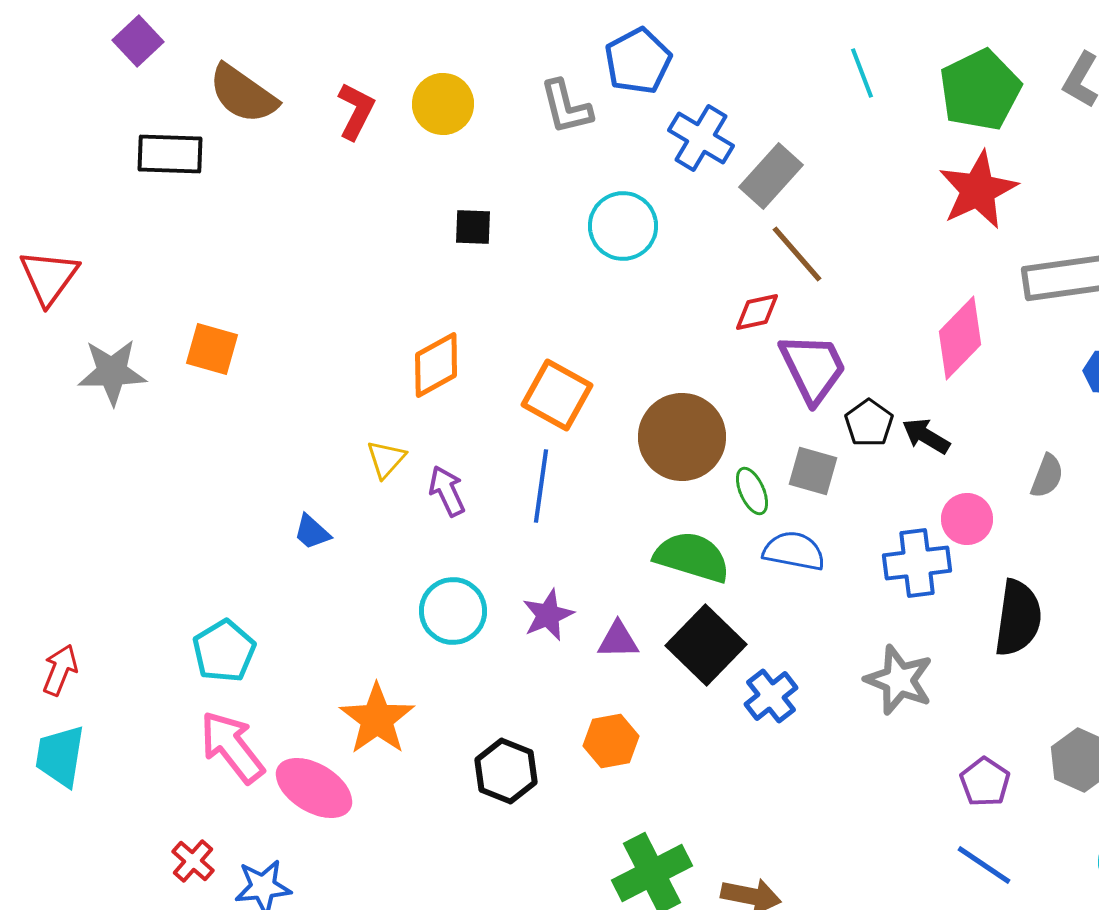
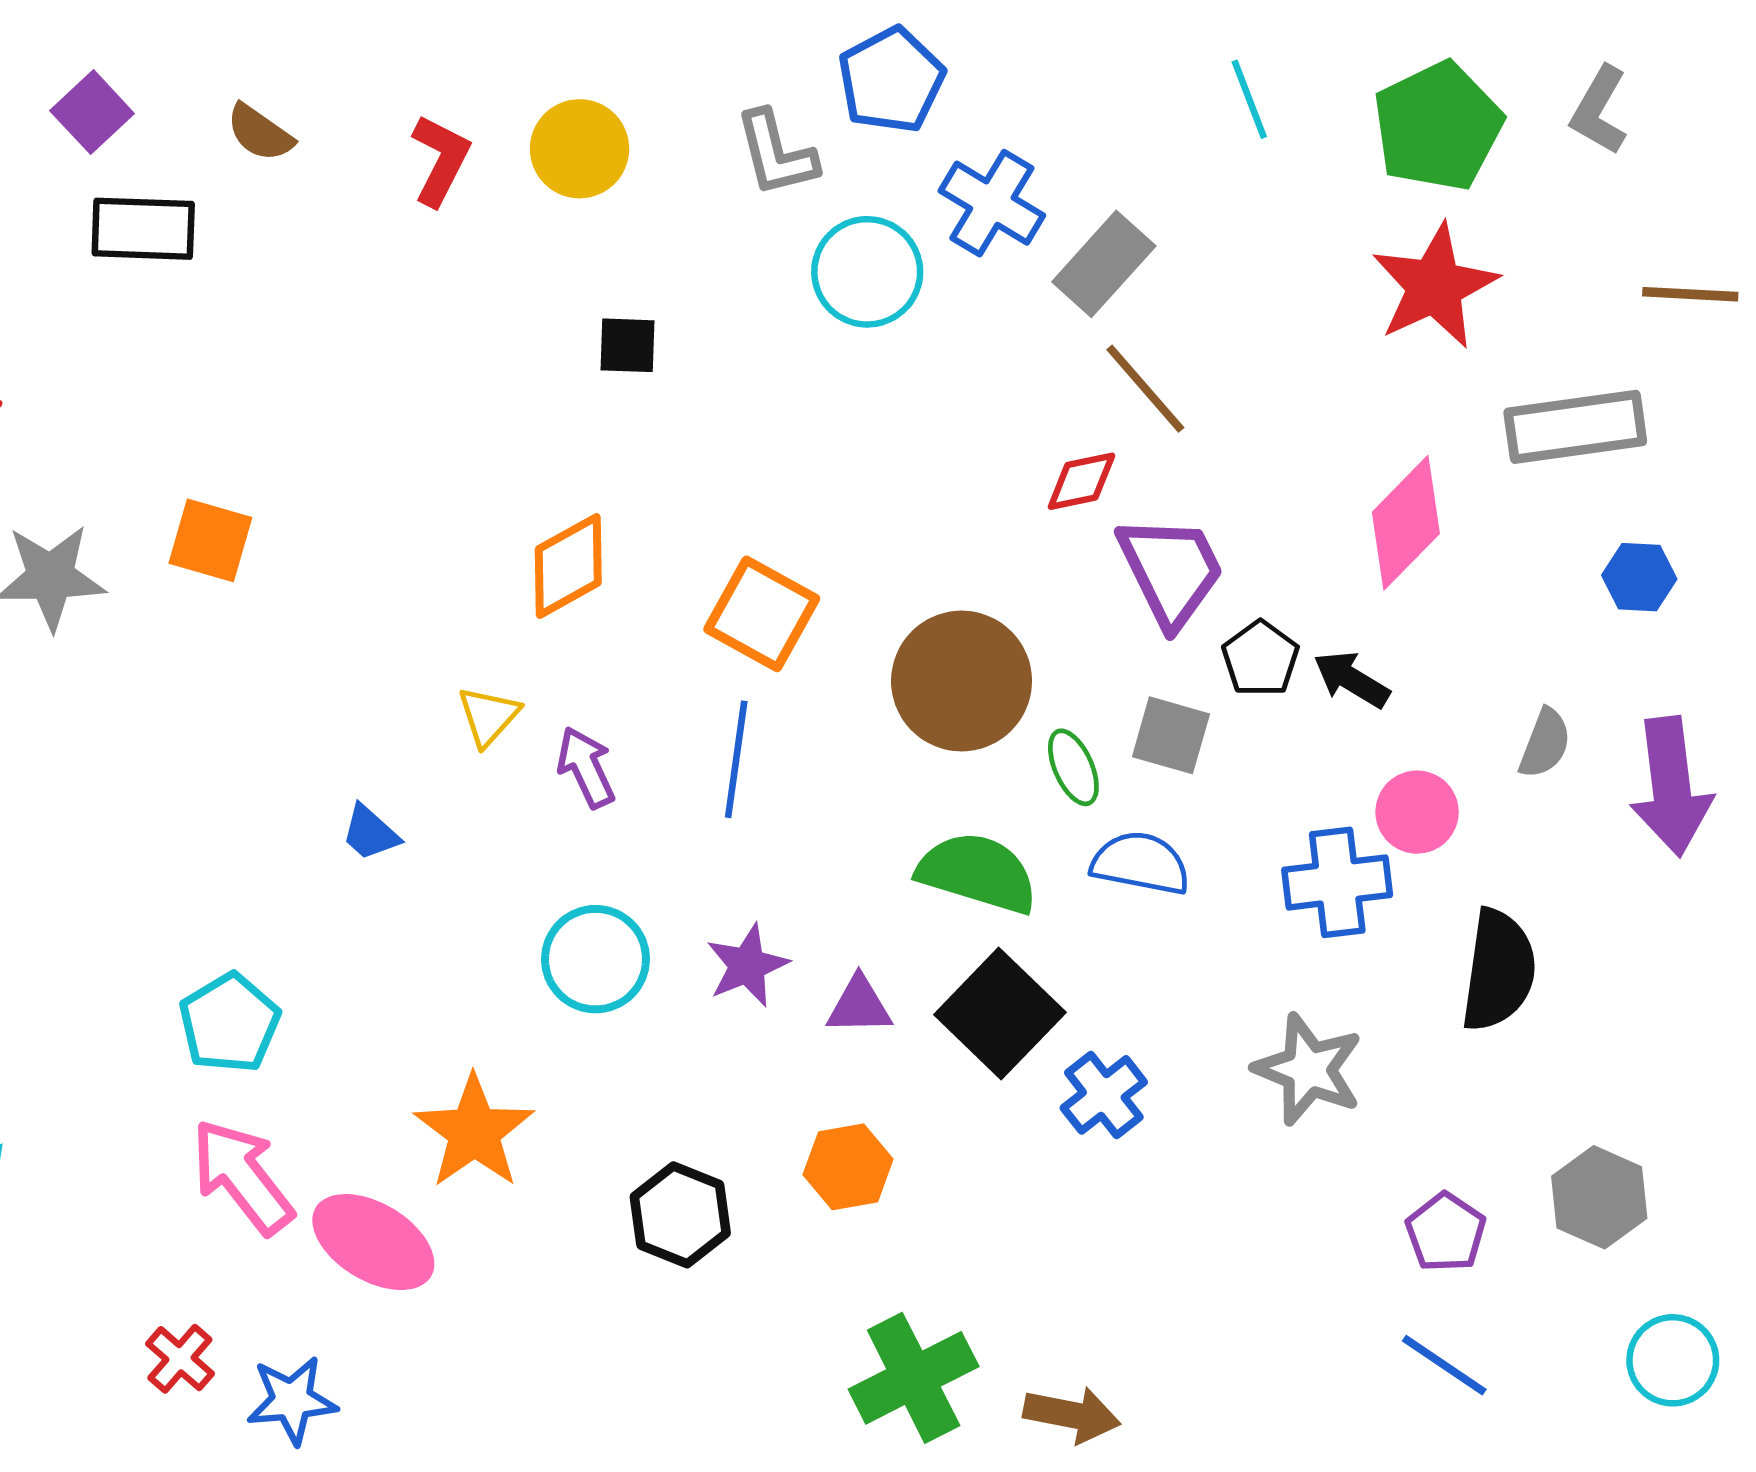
purple square: (138, 41) -> (92, 112), moved
brown semicircle: (243, 94) -> (260, 133), size x0.6
cyan circle: (623, 226) -> (867, 272), moved

